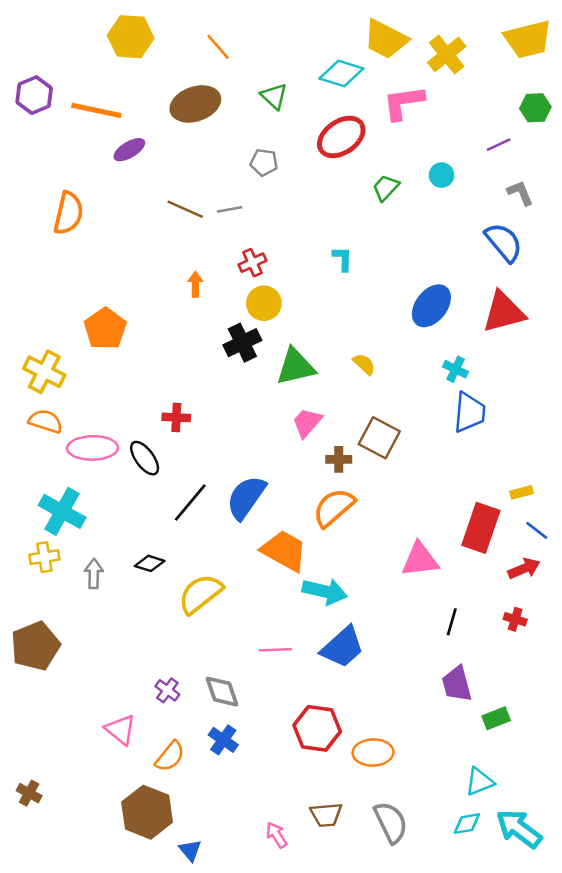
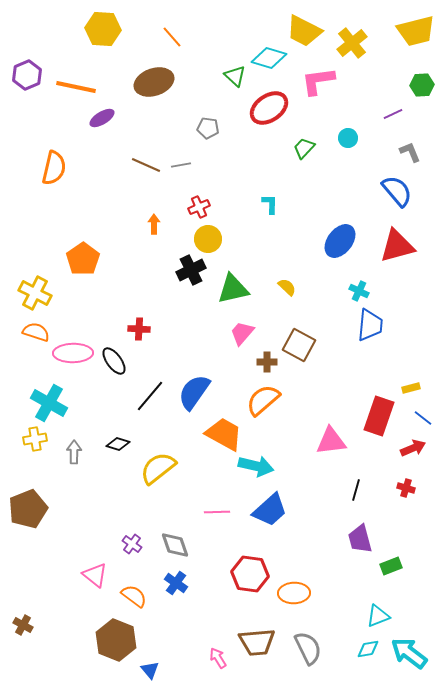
green triangle: (274, 96) -> (235, 76), moved
orange semicircle: (170, 756) -> (134, 596), turned -92
brown trapezoid: (326, 815) -> (257, 642), size x1.4

